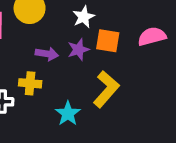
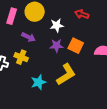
white star: (84, 17) -> (57, 25), moved
purple arrow: (47, 54) -> (28, 37), moved

